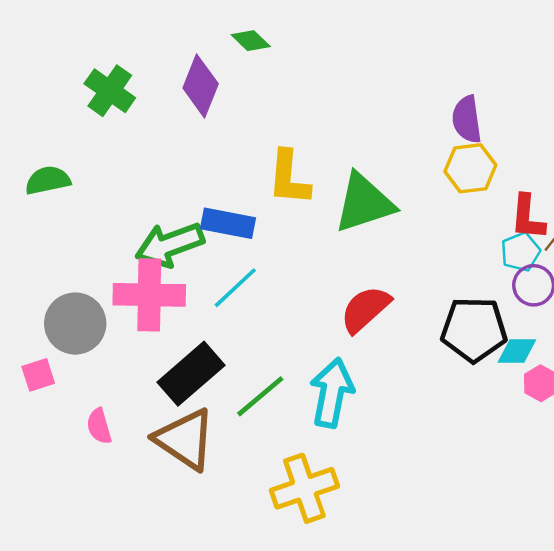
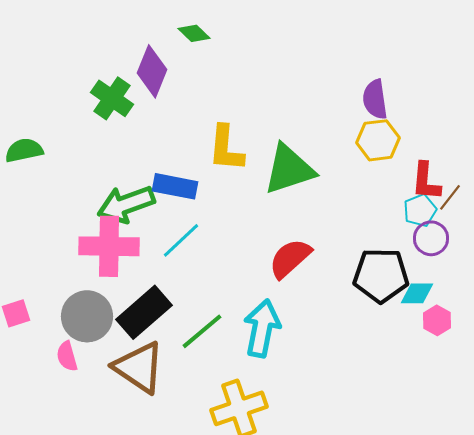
green cross: (110, 91) -> (112, 98), moved
gray circle: (75, 324) -> (87, 316), moved

